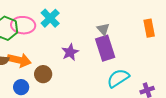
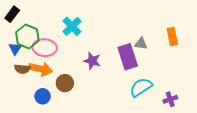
pink ellipse: (23, 25) -> (45, 48), moved
gray triangle: (103, 29) -> (141, 44), moved, turned -40
purple star: (70, 52) -> (92, 61), turned -30

